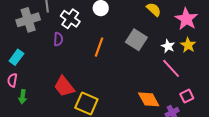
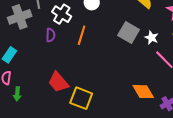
white star: (168, 46) -> (152, 38), moved
orange line: (99, 47) -> (82, 35), moved

